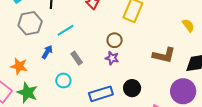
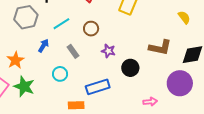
brown circle: (115, 40) -> (91, 29), moved
orange star: (19, 66) -> (15, 60), turned 30
black circle: (132, 88) -> (130, 68), moved

